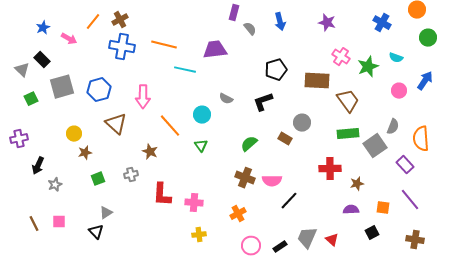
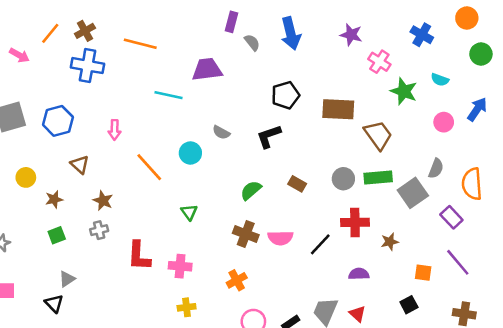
blue arrow: (280, 22) -> (291, 33), size x1.4
orange line: (164, 45) -> (140, 44), moved
pink cross: (341, 57) -> (379, 62), moved
green star: (368, 67) -> (404, 91), turned -30
pink arrow: (143, 97) -> (115, 130), size x0.7
gray circle: (302, 123) -> (343, 179), moved
brown triangle: (116, 124) -> (80, 165), size x0.7
green triangle: (201, 146) -> (189, 212), moved
brown star: (150, 152) -> (103, 201), moved
brown star: (85, 153) -> (54, 199), moved
black line: (289, 201) -> (320, 244), moved
purple semicircle: (351, 210) -> (359, 274), moved

